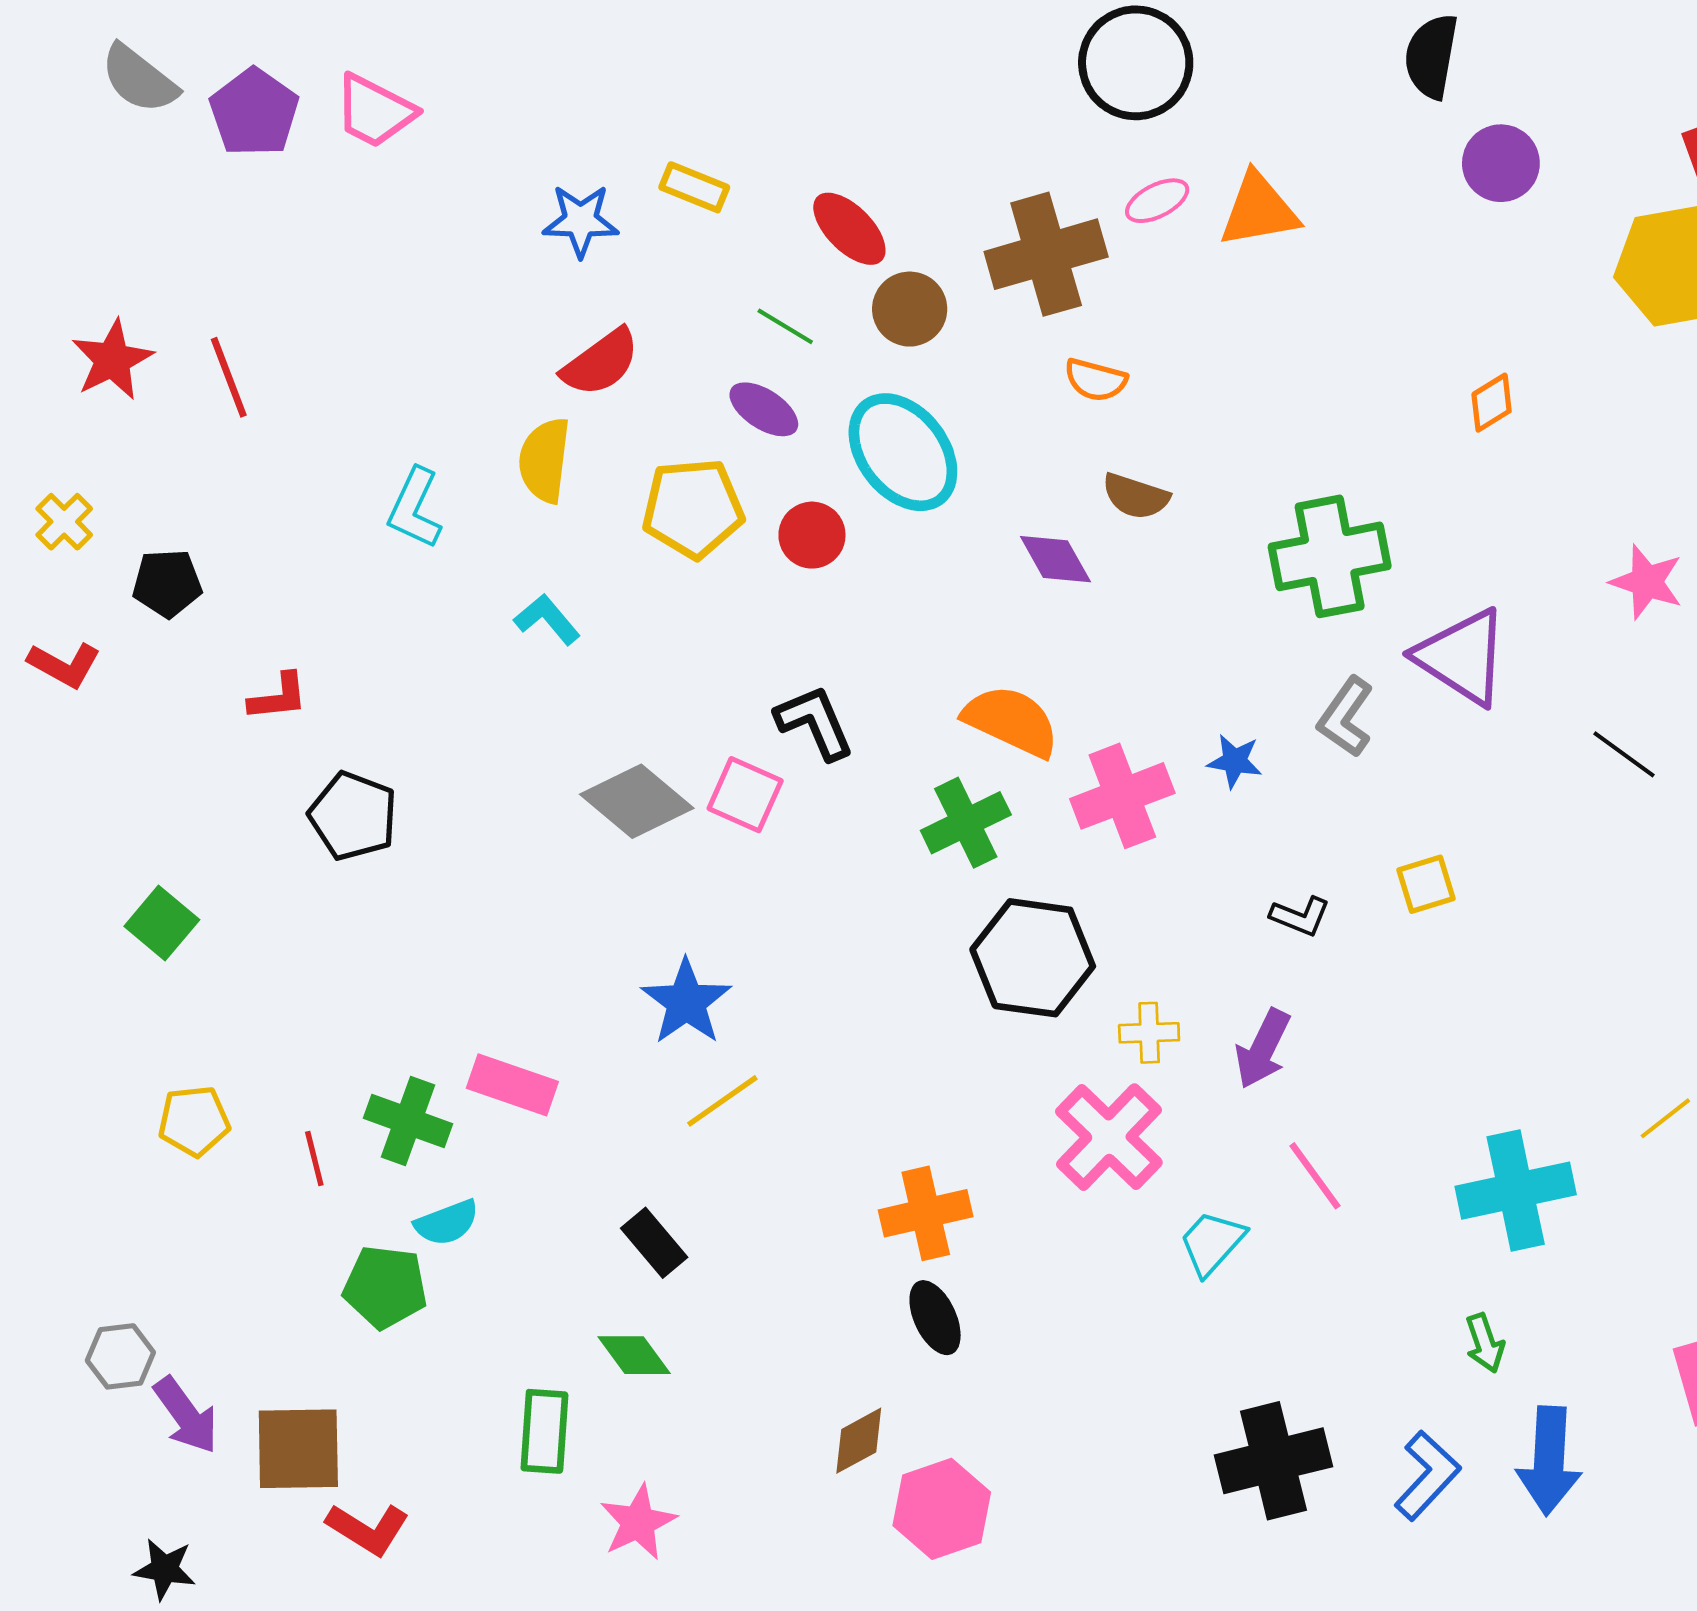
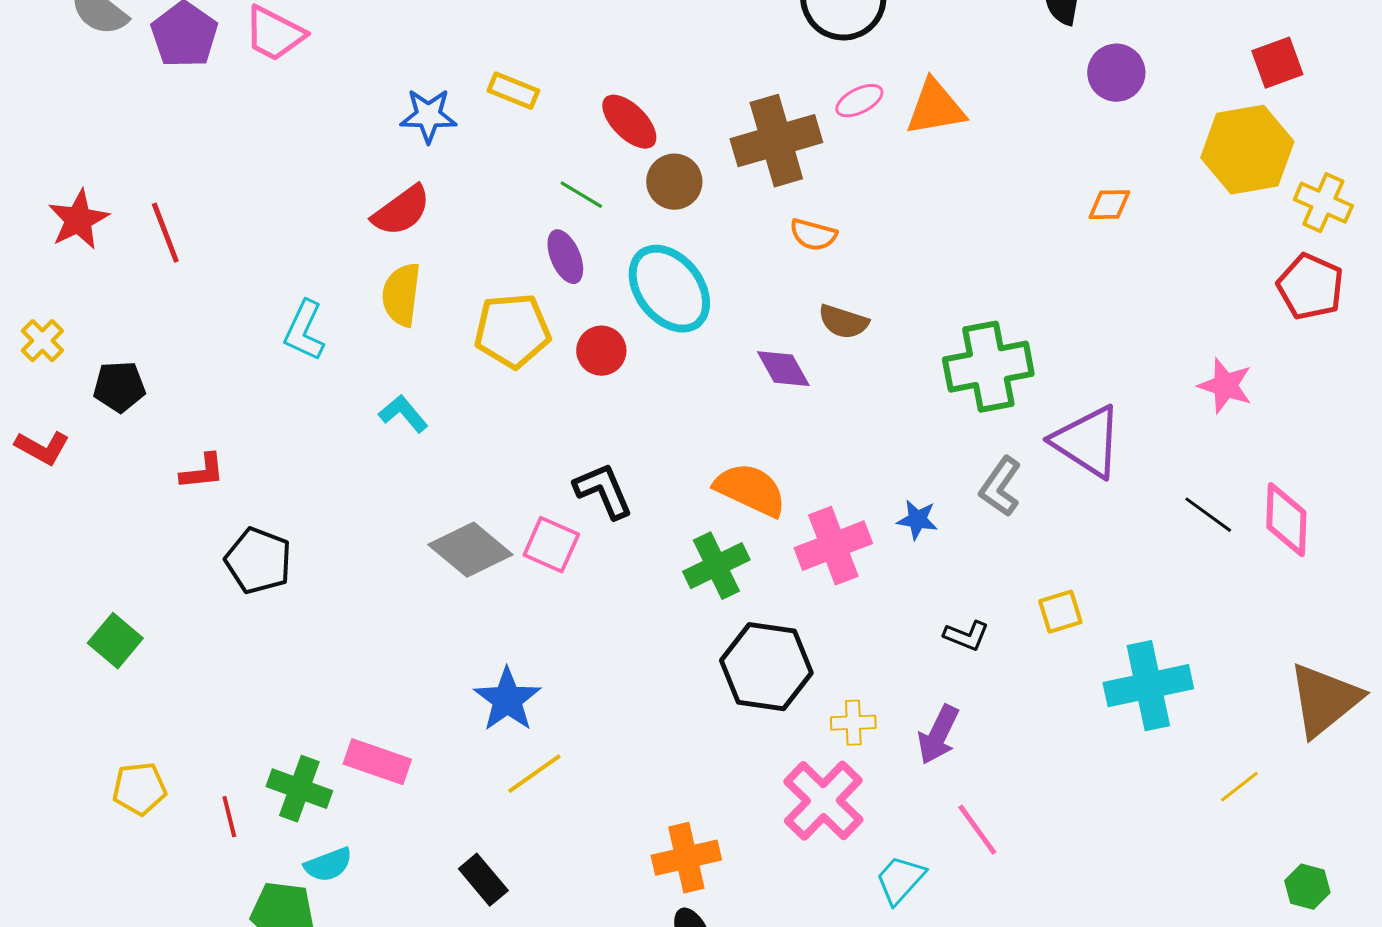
red semicircle: (601, 363) -> (401, 211), moved
orange diamond: (1492, 403) -> (1109, 205), moved, turned 30
purple ellipse: (764, 409) -> (565, 257), turned 34
cyan cross: (1516, 1191) -> (1148, 686), moved

